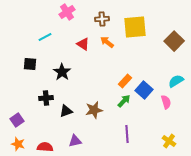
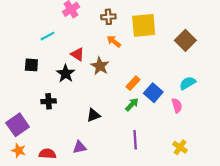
red triangle: (83, 44) -> (77, 54), moved
brown star: (94, 110) -> (100, 66), moved, turned -30
black triangle: (66, 111) -> (93, 115), moved
purple square: (17, 120) -> (18, 125), size x1.5

